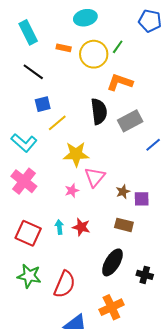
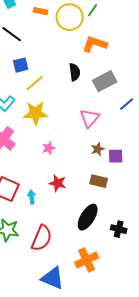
black semicircle: (99, 111) -> (75, 72), size x0.7
yellow star: (76, 154) -> (36, 113), moved
pink triangle: (95, 177) -> (90, 118), moved
cyan arrow: (59, 227) -> (32, 197), moved

